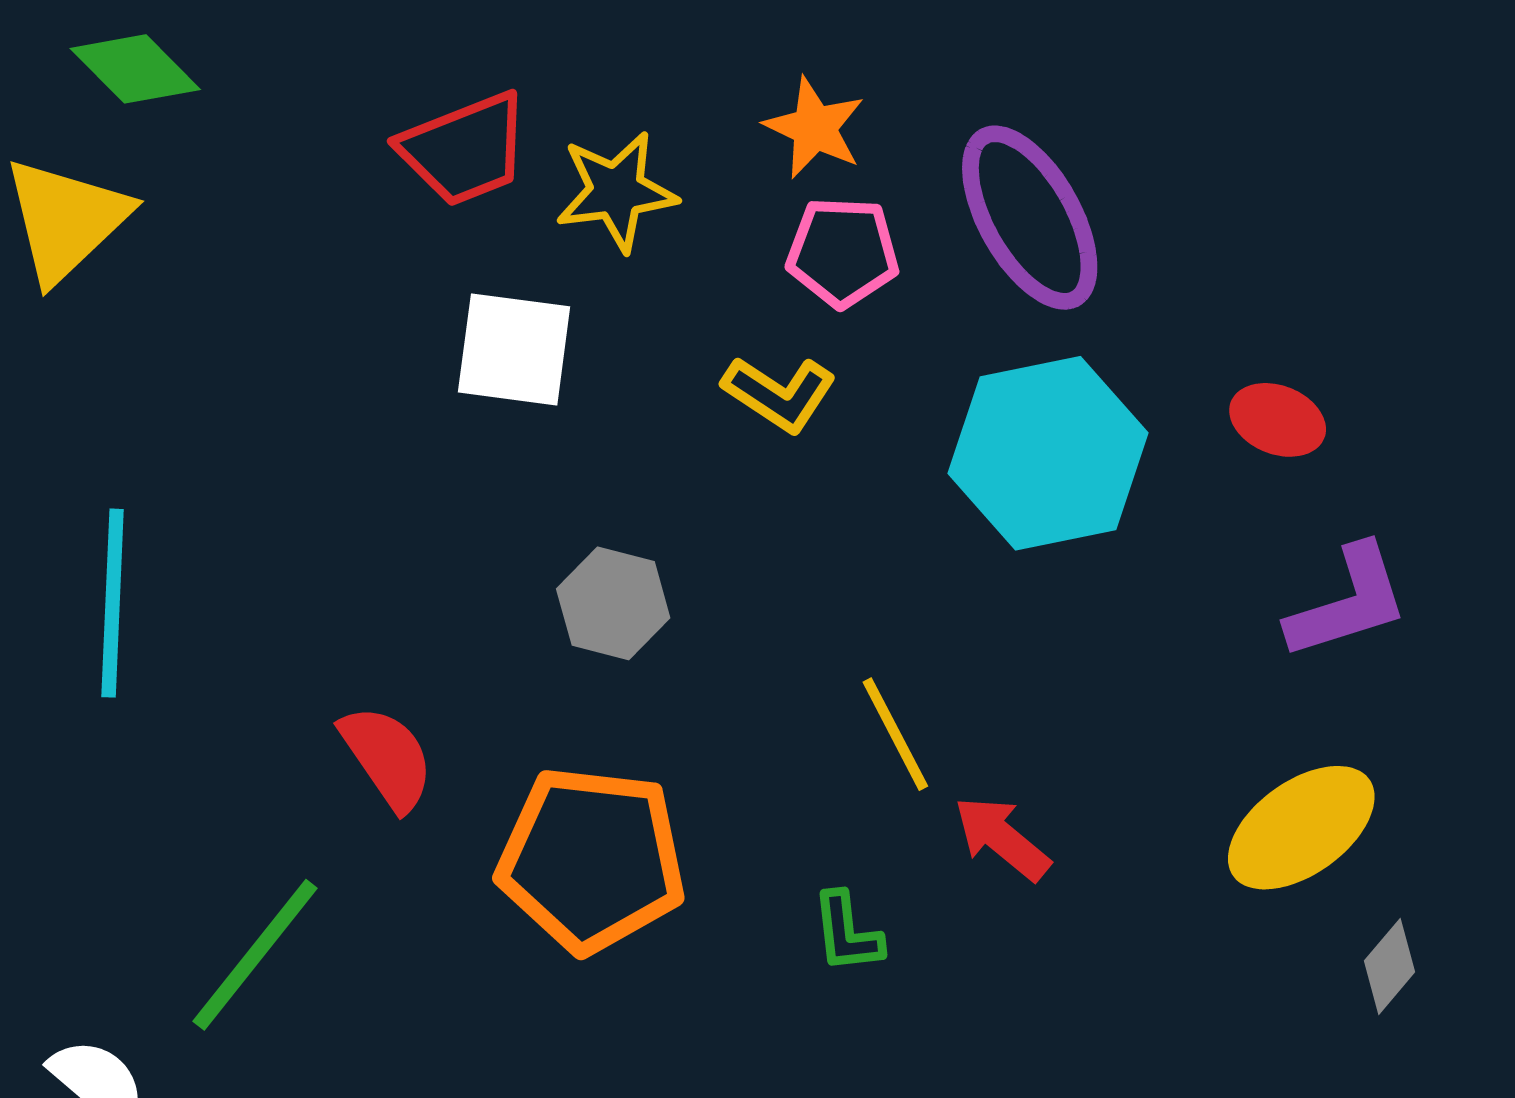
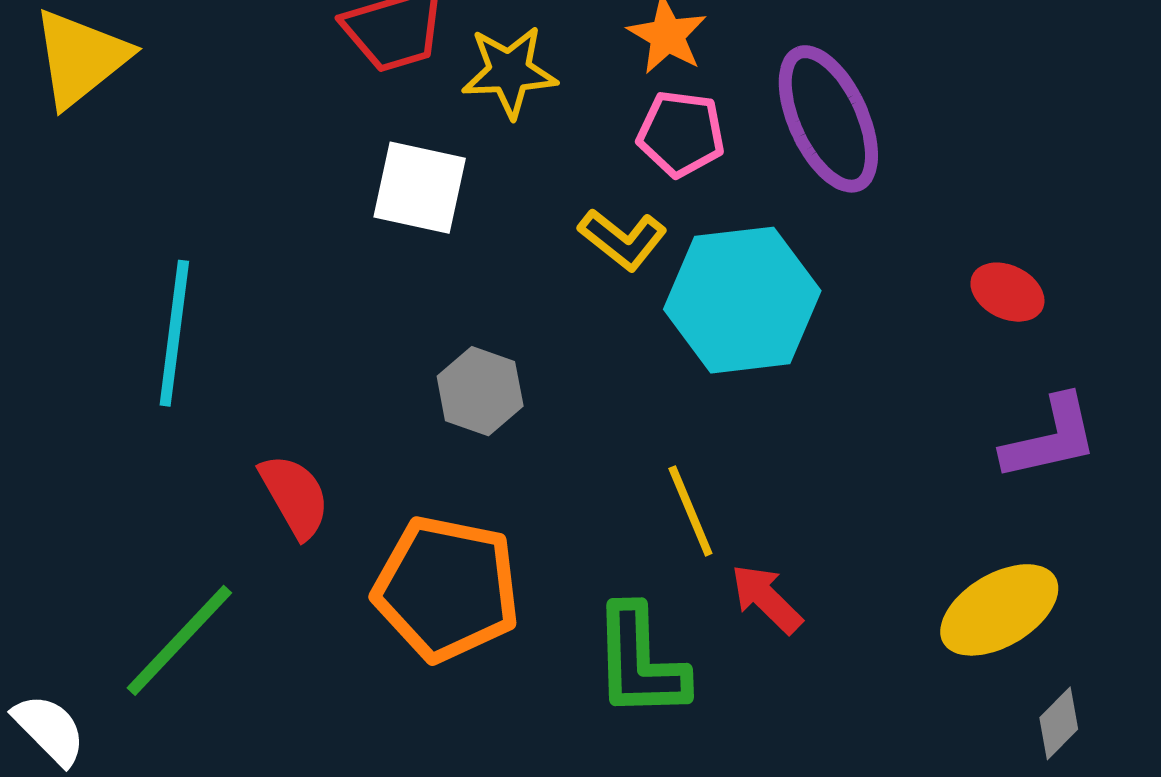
cyan hexagon: (1048, 453) -> (742, 300), moved
cyan line: (113, 603) -> (174, 333), moved
green L-shape: (847, 933) -> (640, 662), size x1.8

